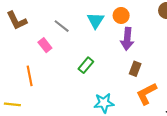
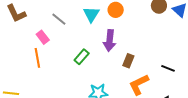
purple arrow: (127, 39) -> (110, 41), moved
orange line: (30, 76) -> (37, 58), moved

